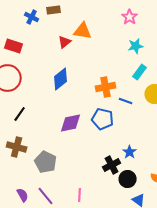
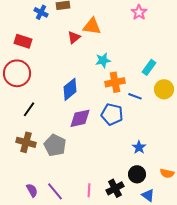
cyan star: (136, 46) -> (103, 60), moved
blue diamond: (61, 79) -> (70, 89), moved
gray pentagon: (46, 162) -> (55, 145), moved
black cross: (112, 165) -> (115, 188), moved

